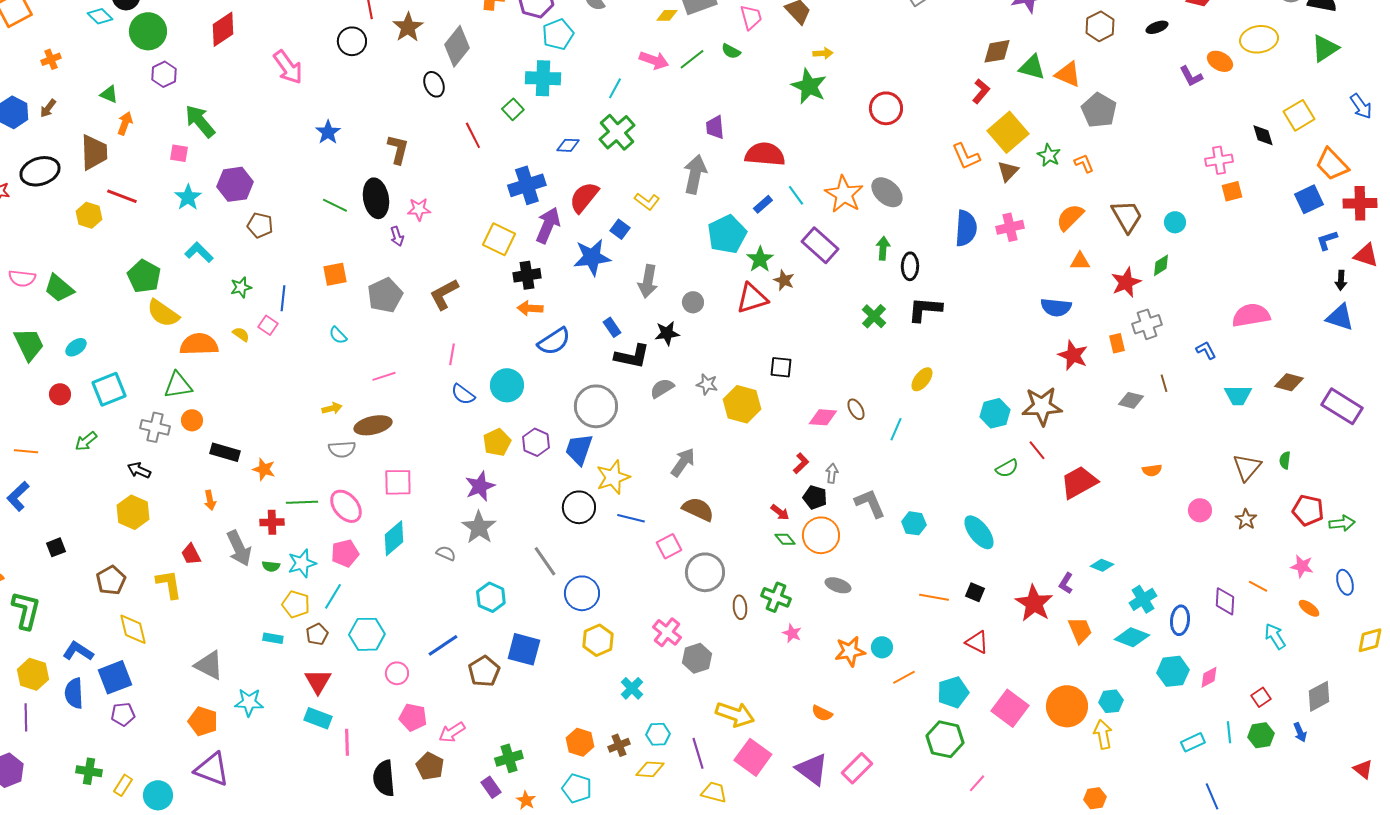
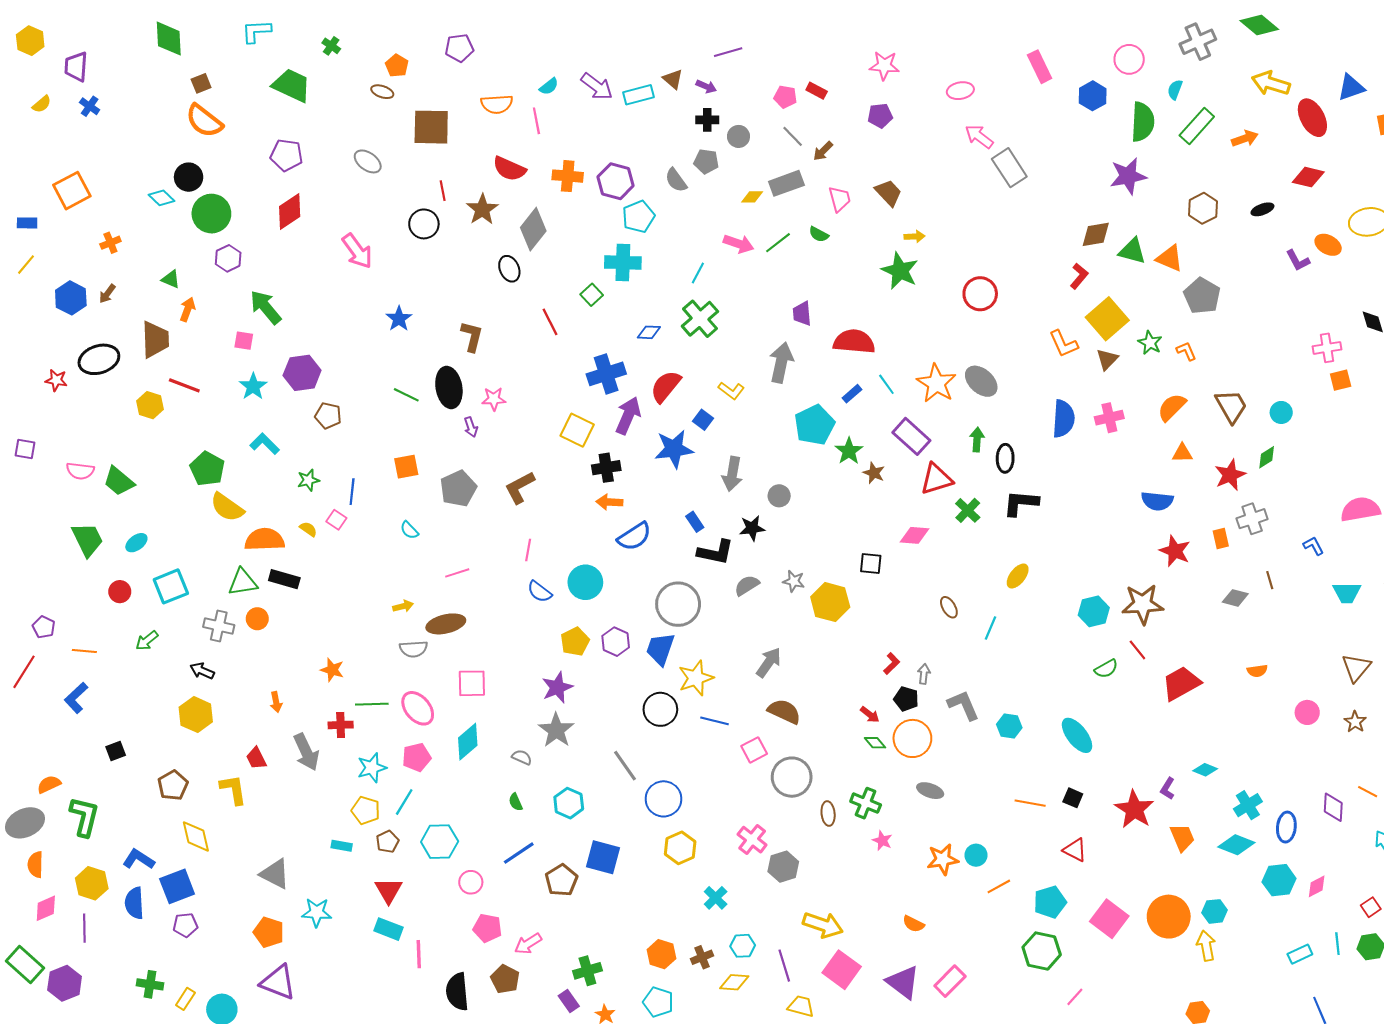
red triangle: (752, 298) -> (936, 479), moved
pink diamond: (823, 417) -> (915, 535), moved
black rectangle: (225, 452) -> (284, 579), moved
green semicircle: (271, 566) -> (516, 802), moved, turned 60

